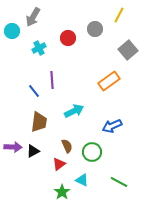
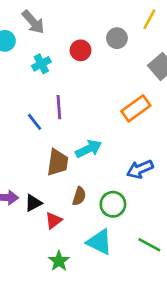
gray arrow: (33, 17) -> (33, 22), turned -72
brown trapezoid: (39, 122) -> (58, 162), moved
brown semicircle: (67, 146) -> (79, 196), turned 40
red triangle: (59, 164) -> (54, 220), moved
cyan triangle: (82, 180) -> (99, 242), size x1.5
green star: (62, 192) -> (59, 261), moved

